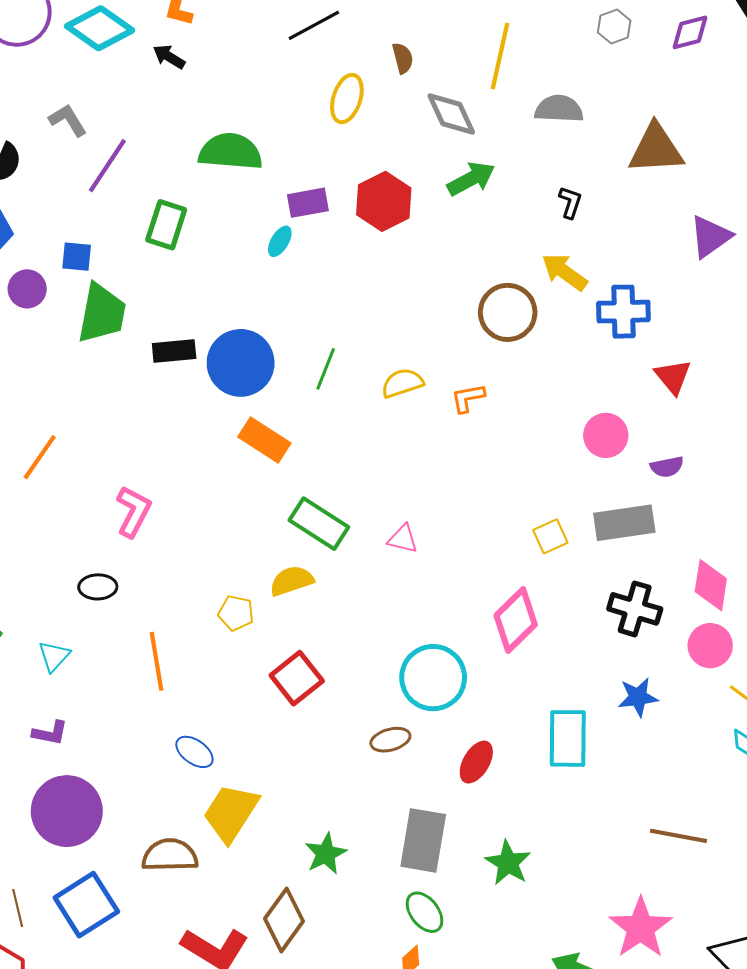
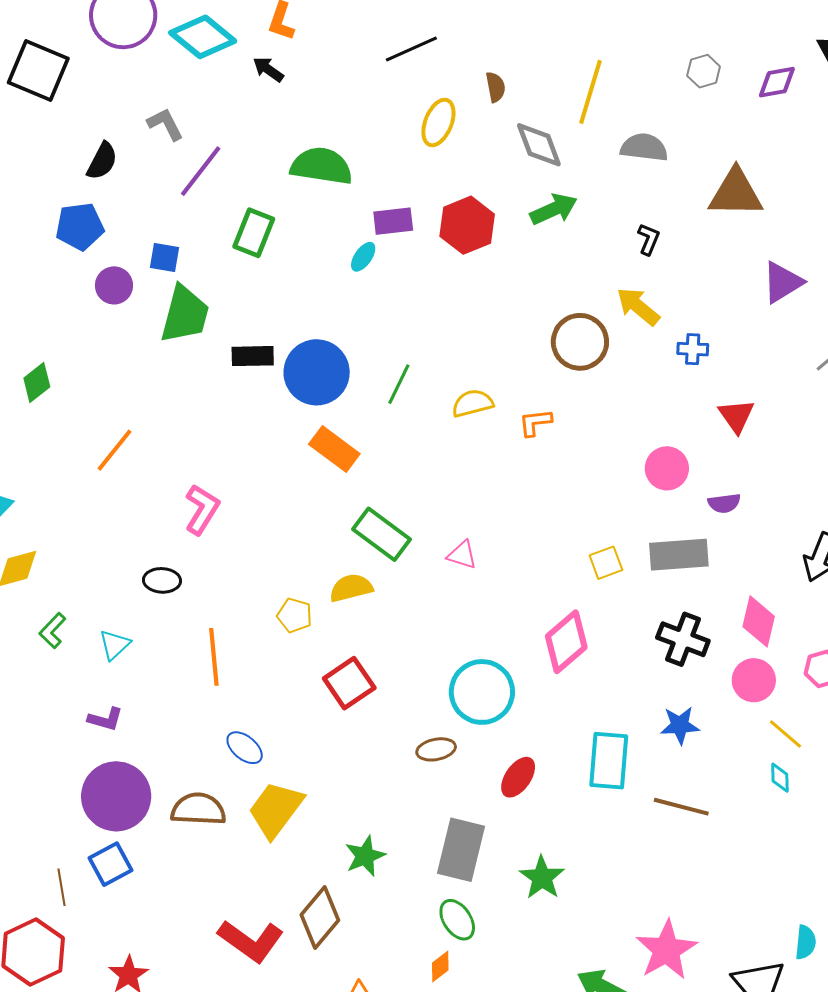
blue cross: (623, 312) -> (693, 349), size x0.6
brown line: (678, 836) -> (681, 807), moved
brown semicircle: (170, 855) -> (198, 809), moved
blue square: (86, 905) -> (111, 864), moved, size x0.7

